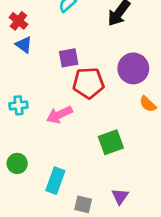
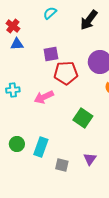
blue triangle: (24, 45) -> (17, 44), turned -40
green square: (111, 142) -> (83, 118), turned -36
green circle: (17, 163) -> (17, 144), moved

